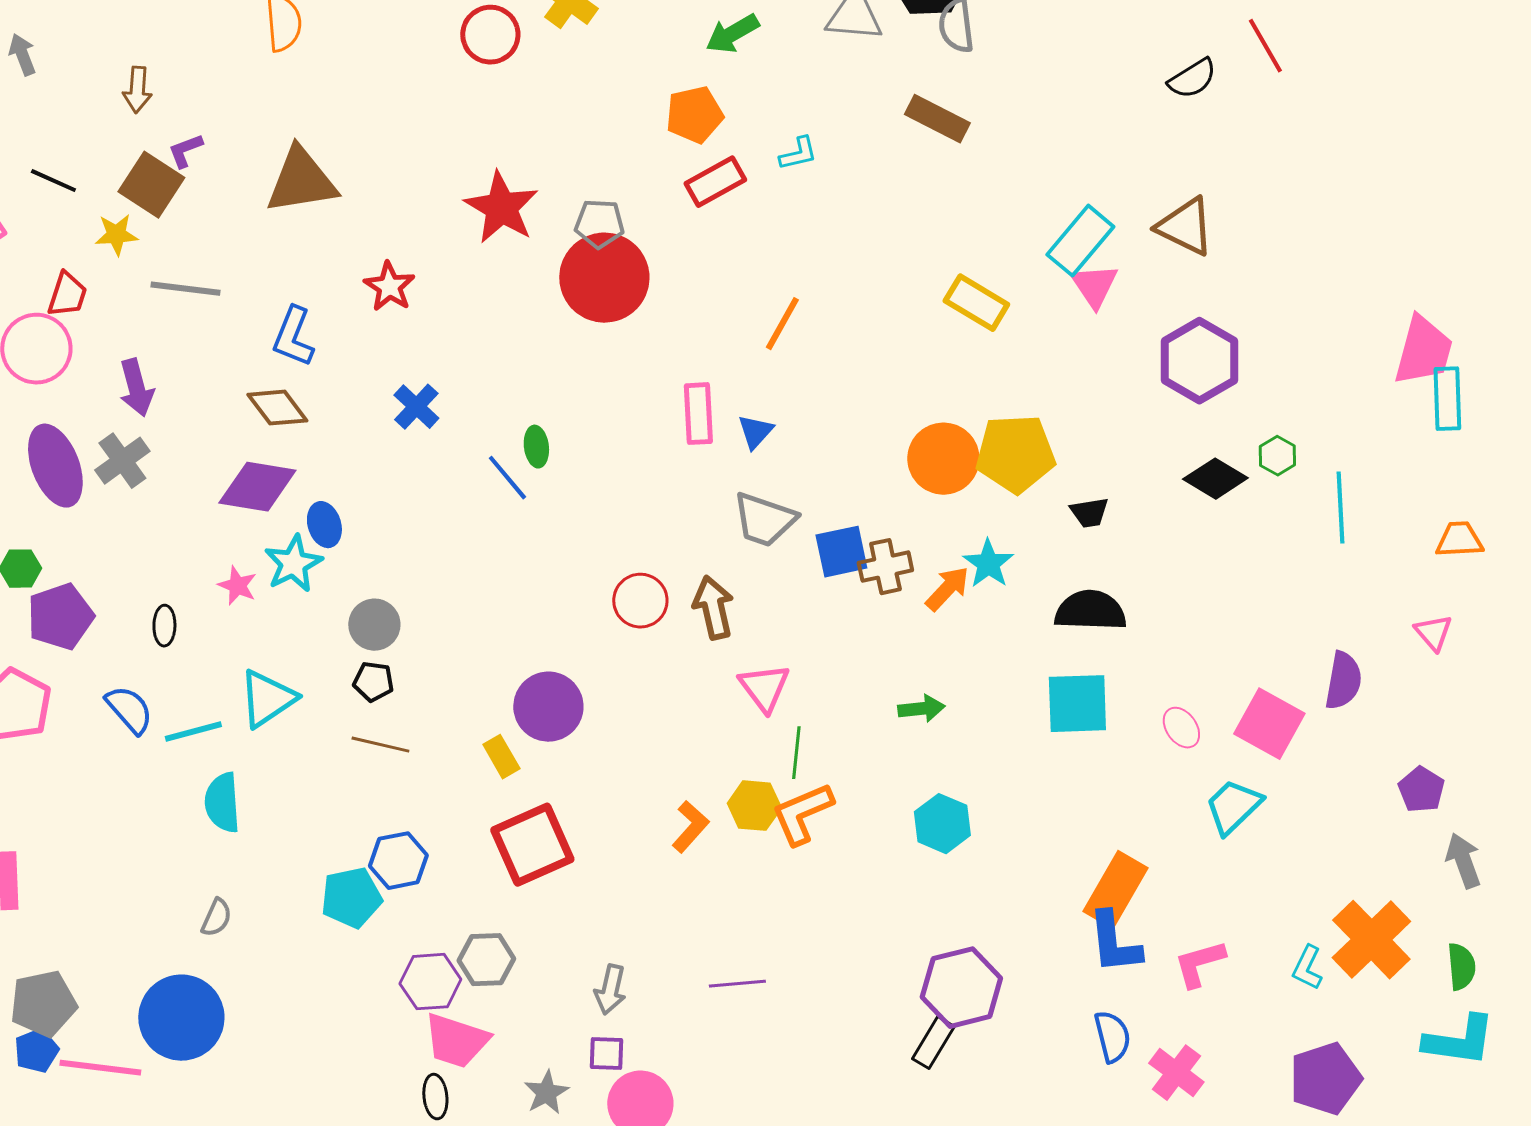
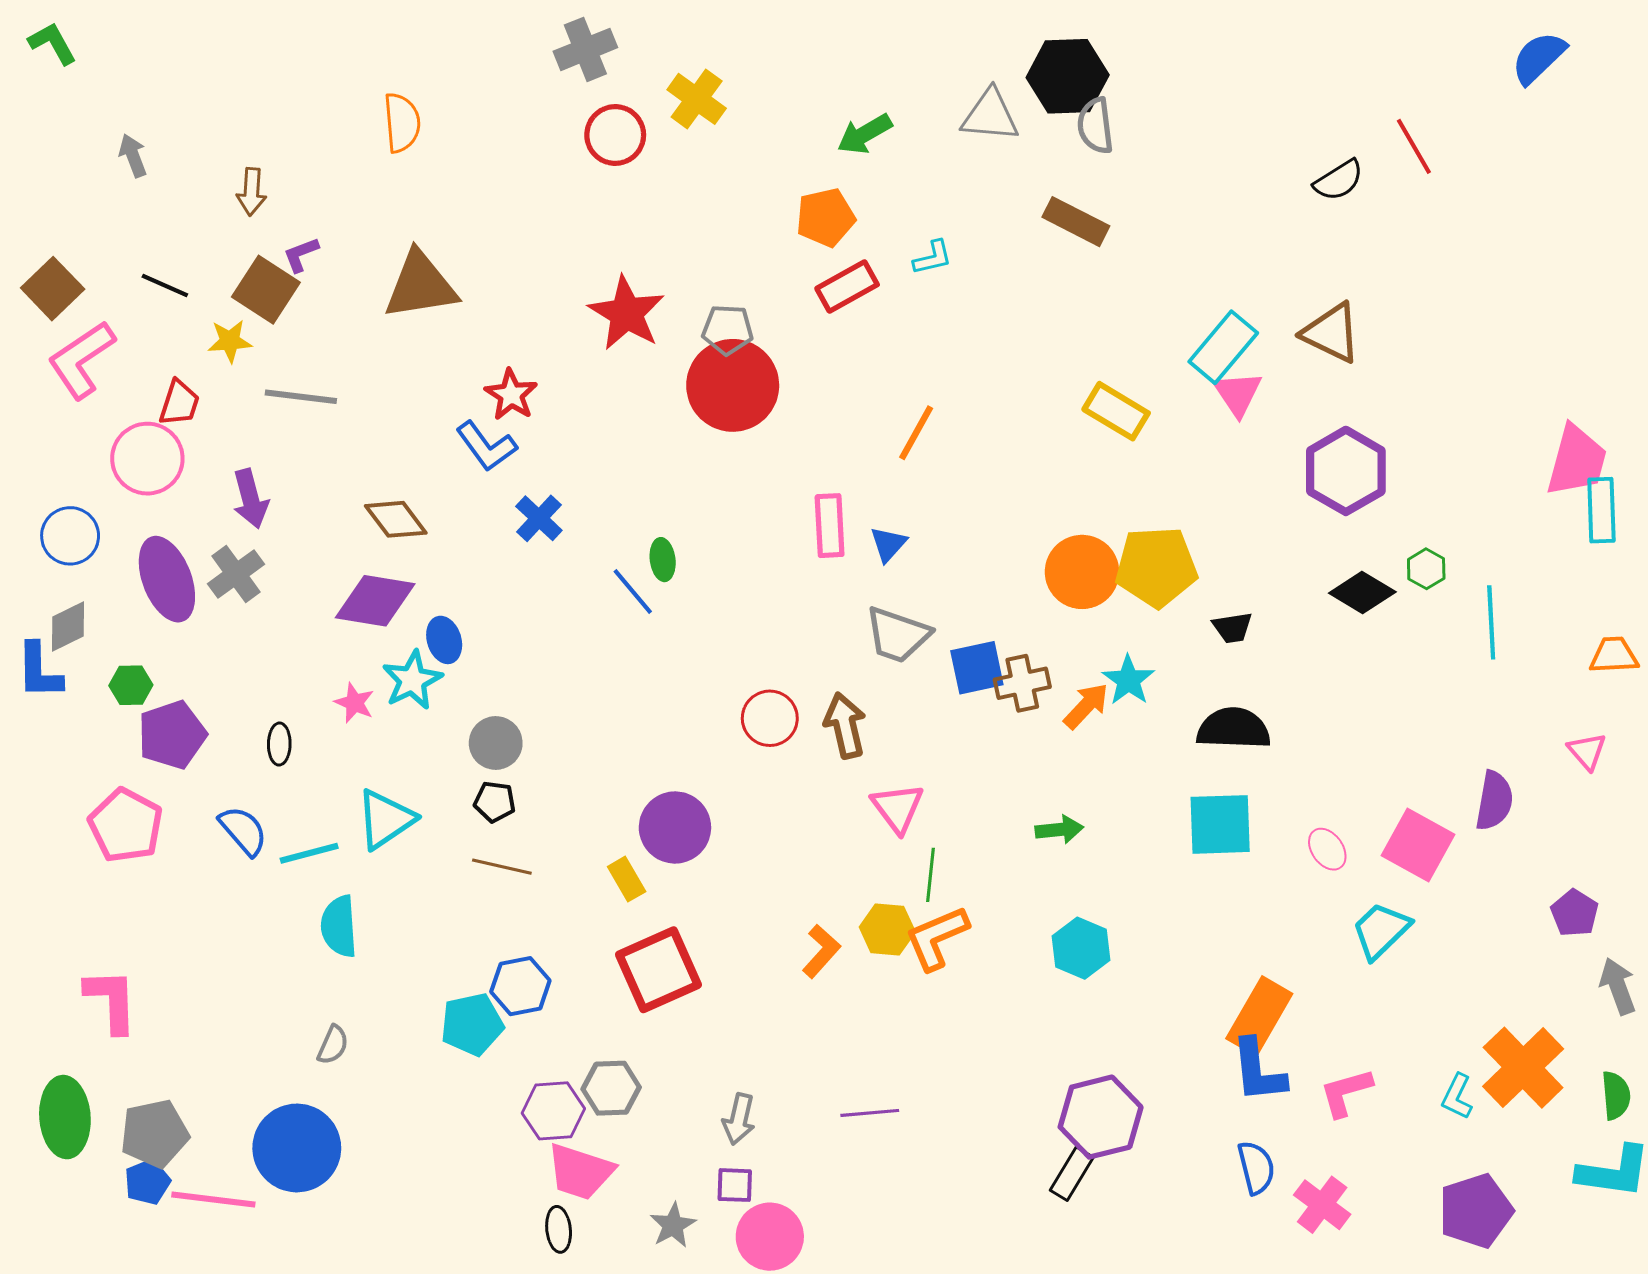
blue L-shape: (293, 337) -> (486, 446), moved, turned -58

